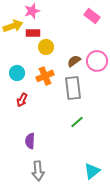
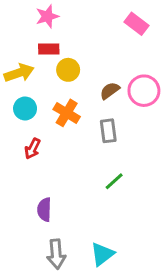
yellow arrow: (13, 26) -> (19, 73), moved
orange cross: (45, 76) -> (67, 113), turned -36
gray rectangle: (73, 88) -> (108, 131), size x0.7
cyan triangle: (92, 171) -> (102, 254), moved

